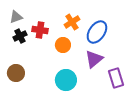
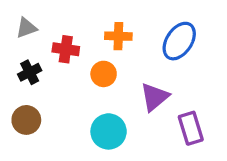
orange cross: (72, 22) -> (118, 36), turned 35
blue ellipse: (97, 32) -> (179, 41), moved
black cross: (20, 36) -> (30, 72), moved

